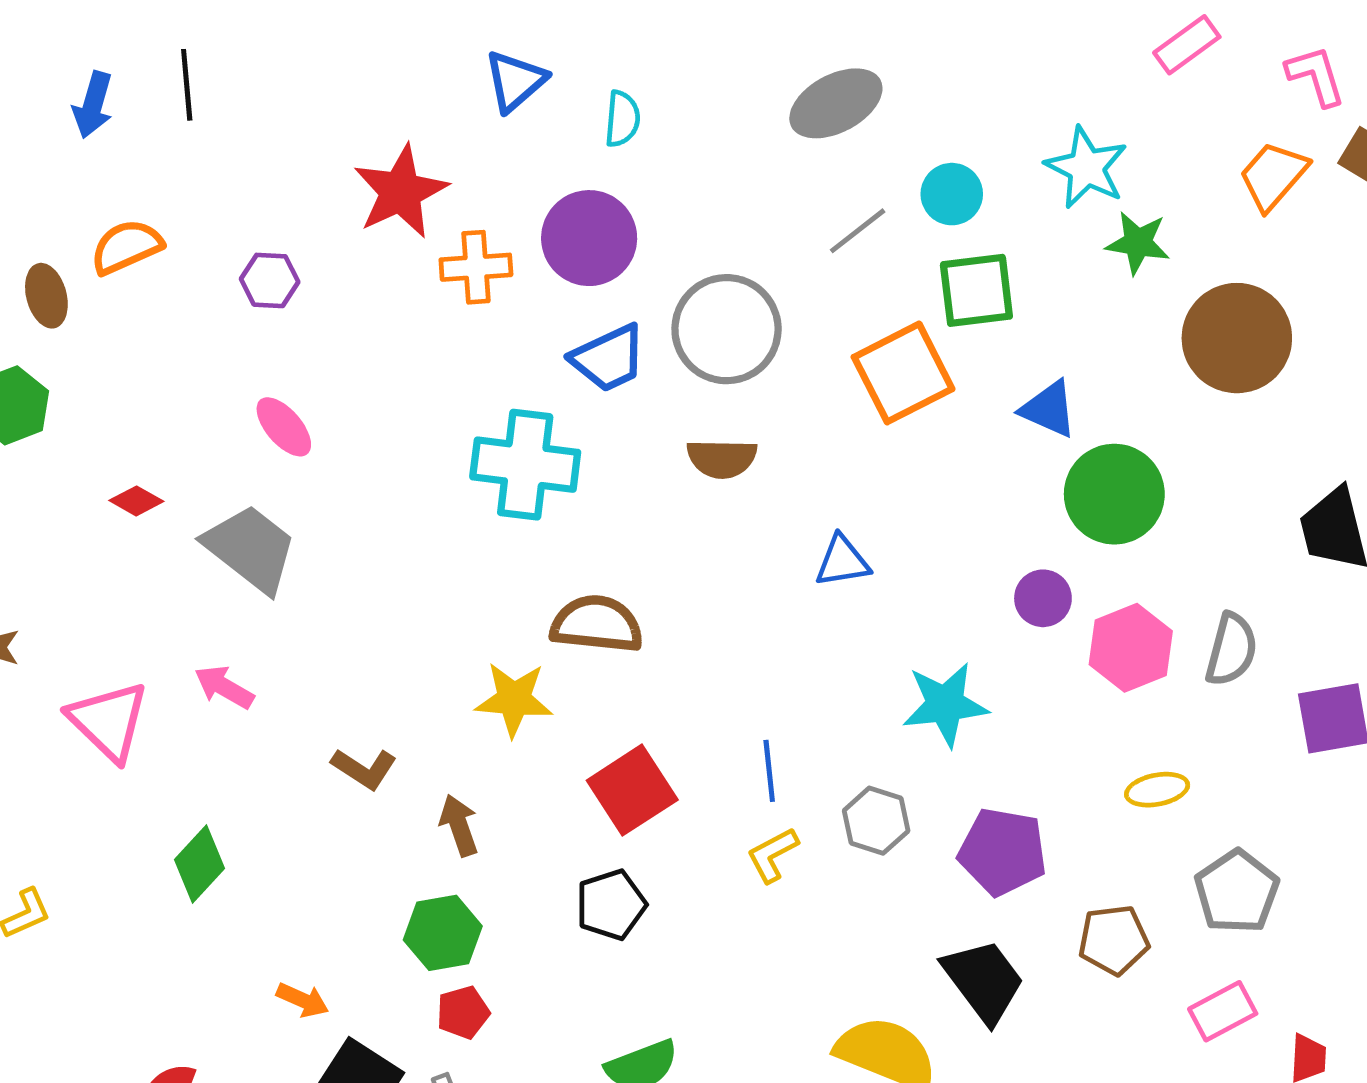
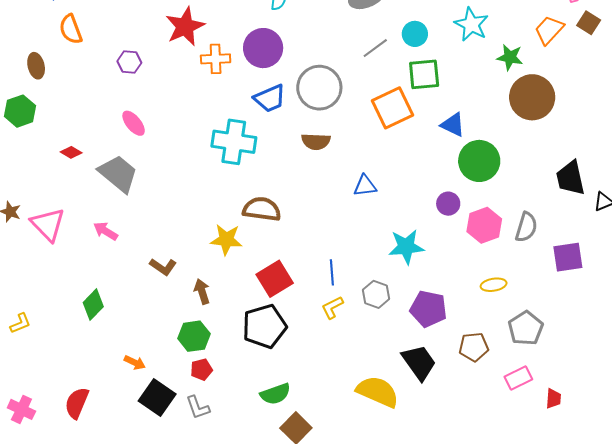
green star: (1138, 243) -> (510, 57), moved
orange semicircle: (126, 247) -> (71, 29), moved, turned -88
pink triangle: (109, 721) -> (48, 224), moved
black pentagon: (611, 905) -> (264, 326), size x1.5

